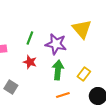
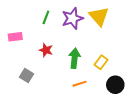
green line: (30, 38) -> (46, 17), moved
purple star: (56, 44) -> (72, 18), moved, turned -30

